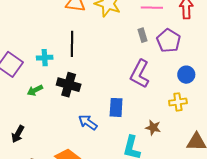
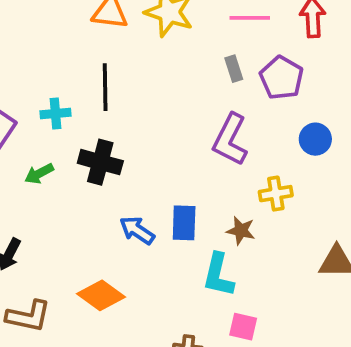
yellow cross: (178, 102) -> (276, 194), moved
blue rectangle: (116, 107) -> (184, 223), moved
brown star: (153, 128) -> (241, 231), moved

